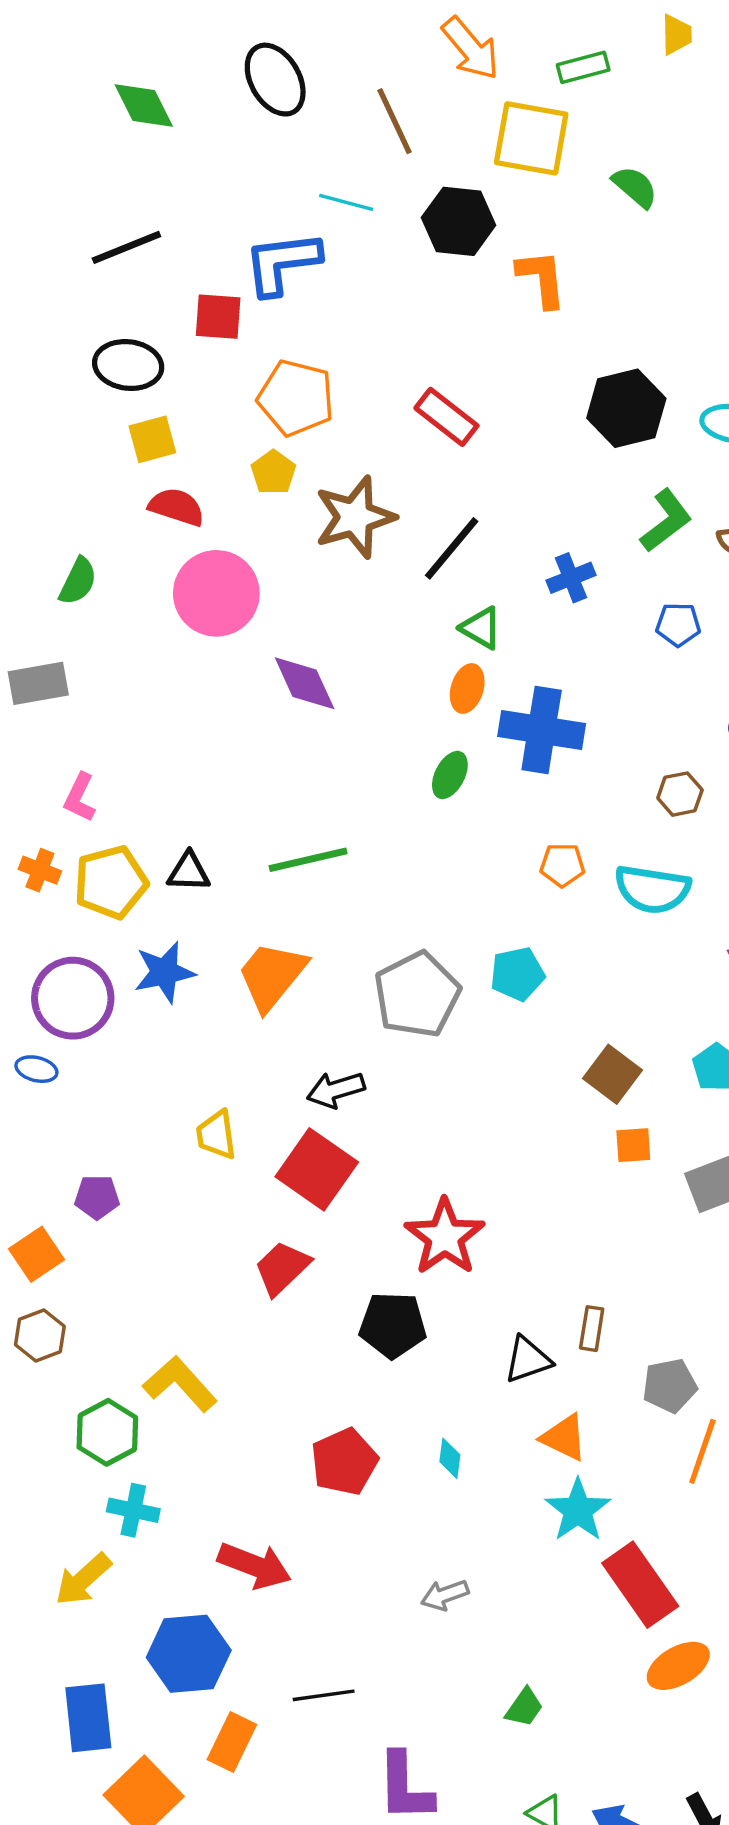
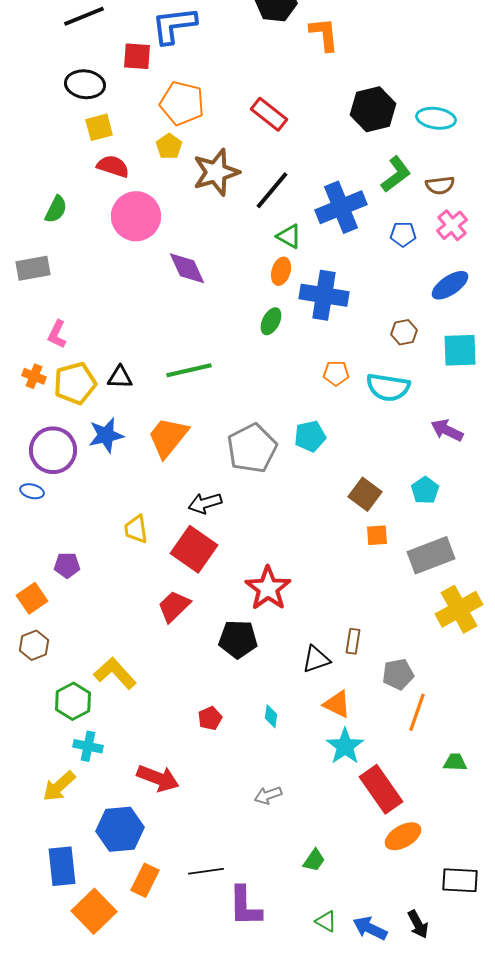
blue cross: (571, 578) -> (341, 207), size x1.8
red pentagon: (344, 1462) -> (210, 718), size x0.6
black line: (324, 1695) -> (206, 871), moved

